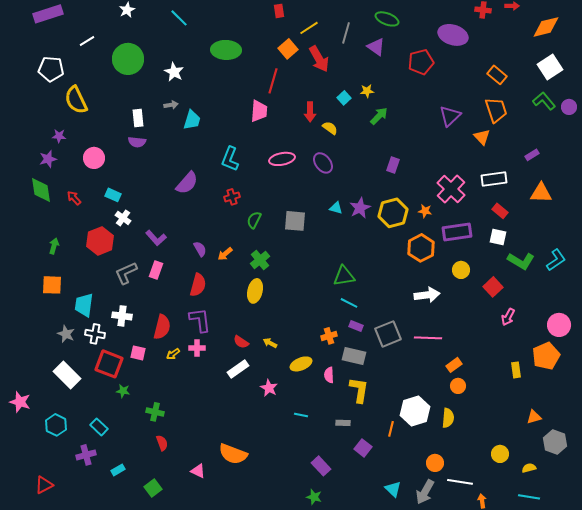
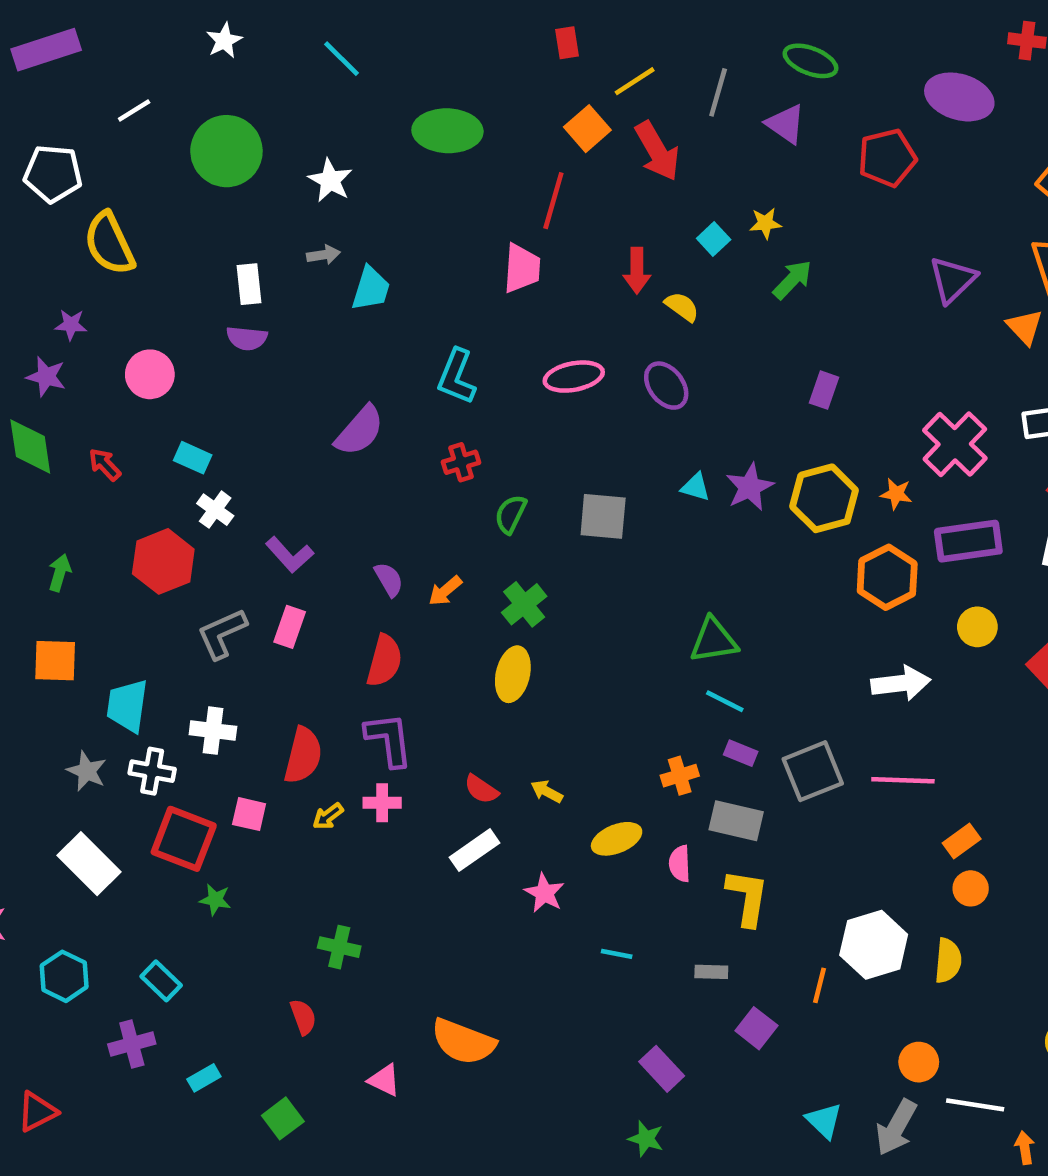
purple star: (48, 159) -> (46, 377), turned 30
green cross: (155, 412) -> (339, 947), moved

